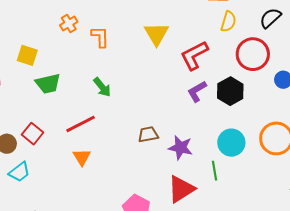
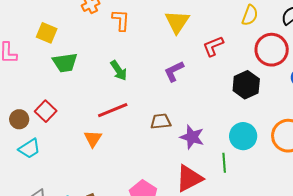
red L-shape: (194, 55) -> (213, 46), size x0.7
purple L-shape: (197, 91) -> (174, 71), moved
red line: (81, 124) -> (113, 110), moved

